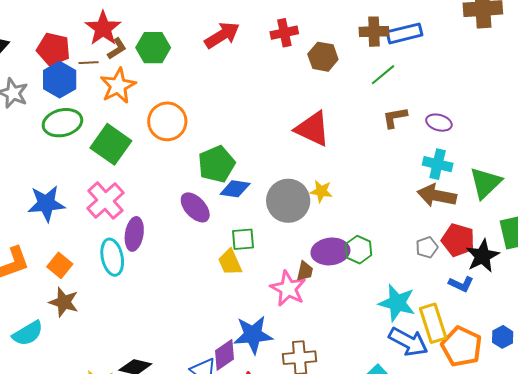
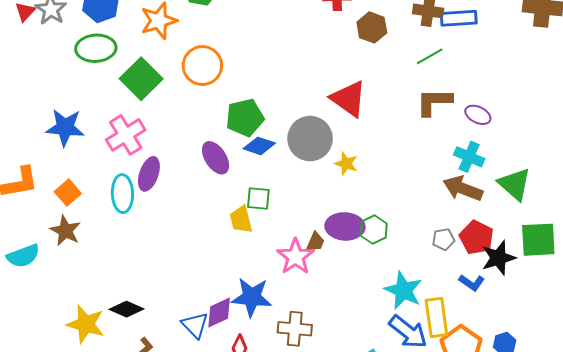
brown L-shape: (395, 118) -> (434, 102), size x1.4
green triangle: (486, 183) -> (515, 184), turned -45
gray circle: (288, 201) -> (310, 139), moved

